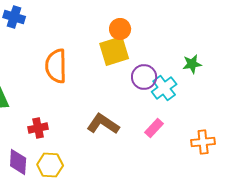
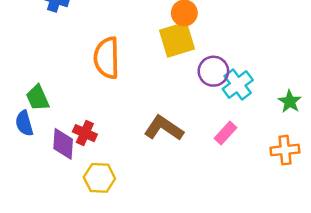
green star: (192, 64) -> (290, 102), moved, turned -30
red cross: (38, 128) -> (85, 133), turned 36
purple diamond: (18, 162) -> (63, 144), moved

